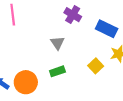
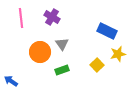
purple cross: (73, 15) -> (52, 17), moved
orange circle: (26, 82) -> (40, 52), moved

